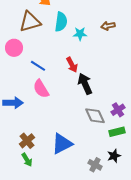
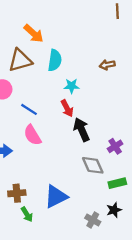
cyan star: (80, 34) -> (72, 86), moved
purple cross: (118, 110) -> (115, 146), moved
brown cross: (27, 141) -> (17, 193), turned 35
green arrow: (27, 160) -> (27, 214), moved

